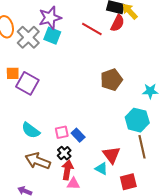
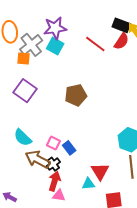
orange square: (13, 73) -> (23, 59), moved
brown pentagon: (111, 80) -> (76, 95), moved
pink square: (62, 132) -> (53, 143), turned 32
brown arrow: (38, 161) -> (38, 159), moved
cyan triangle: (101, 169) -> (88, 184), turned -40

